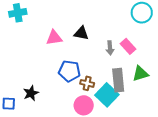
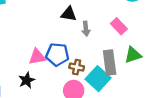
pink triangle: (54, 38) -> (37, 57), moved
gray arrow: (110, 48) -> (86, 29), moved
black star: (31, 93) -> (27, 80), moved

